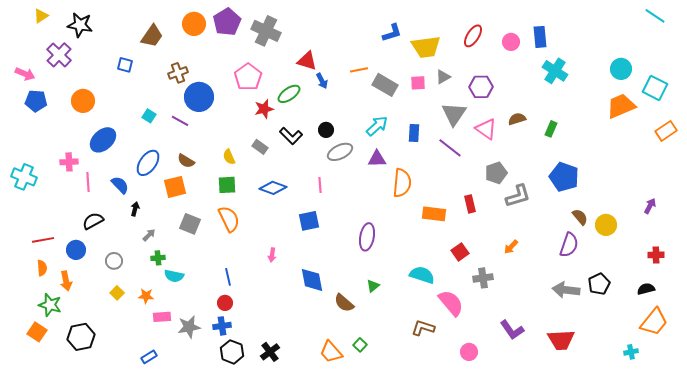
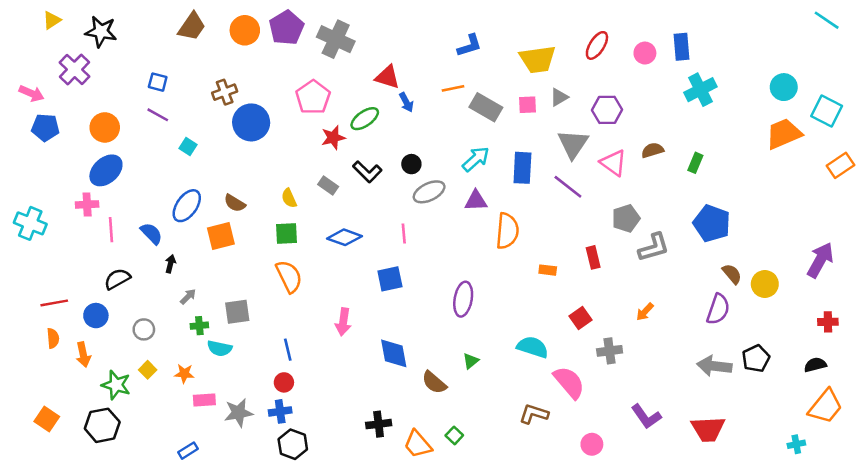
blue L-shape: (392, 33) -> (469, 45), moved
brown trapezoid: (152, 36) -> (192, 27), moved
cyan cross: (555, 71) -> (700, 90), turned 30
purple line: (180, 121) -> (158, 115), moved
blue rectangle: (414, 133) -> (522, 168), size x1.4
blue ellipse: (103, 140) -> (106, 170), moved
purple arrow: (650, 206) -> (820, 260), size x1.8
orange rectangle: (434, 214) -> (548, 270), size x0.6
gray square: (190, 224) -> (237, 312), moved, turned -30
pink arrow: (272, 255) -> (343, 322), size x1.5
green star: (50, 305) -> (116, 385), moved
black cross: (270, 352) -> (379, 424), moved, turned 30

